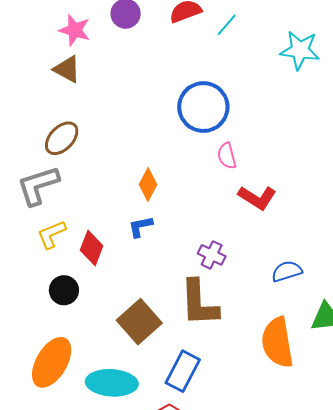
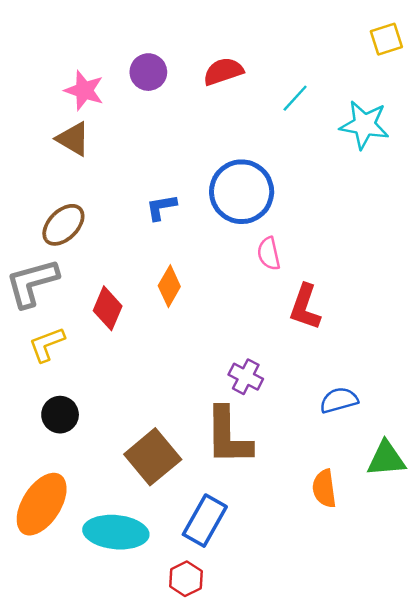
cyan line: (227, 25) -> (295, 98), moved
red L-shape: (257, 198) -> (305, 307), turned 75
blue L-shape: (140, 227) -> (161, 207), moved
red diamond: (92, 248) -> (108, 308), moved
orange semicircle: (277, 342) -> (324, 489), size x0.6

